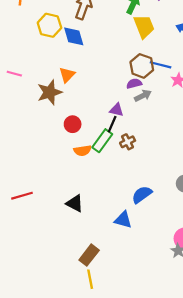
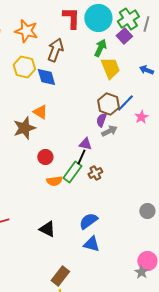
blue line: (161, 65) -> (125, 103), turned -60
orange triangle: (67, 75) -> (40, 112), turned -42
purple semicircle: (134, 84) -> (101, 120), turned -56
blue semicircle: (142, 195) -> (88, 221), moved

